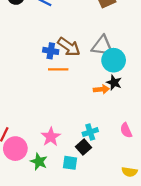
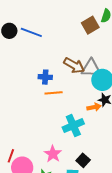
brown arrow: (69, 47) -> (74, 65), moved
cyan cross: (90, 132) -> (73, 125), moved, size x1.5

